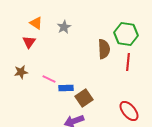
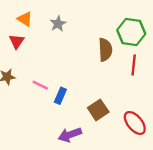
blue rectangle: (66, 88) -> (60, 96), turned -64
brown square: (84, 98) -> (98, 110), moved

